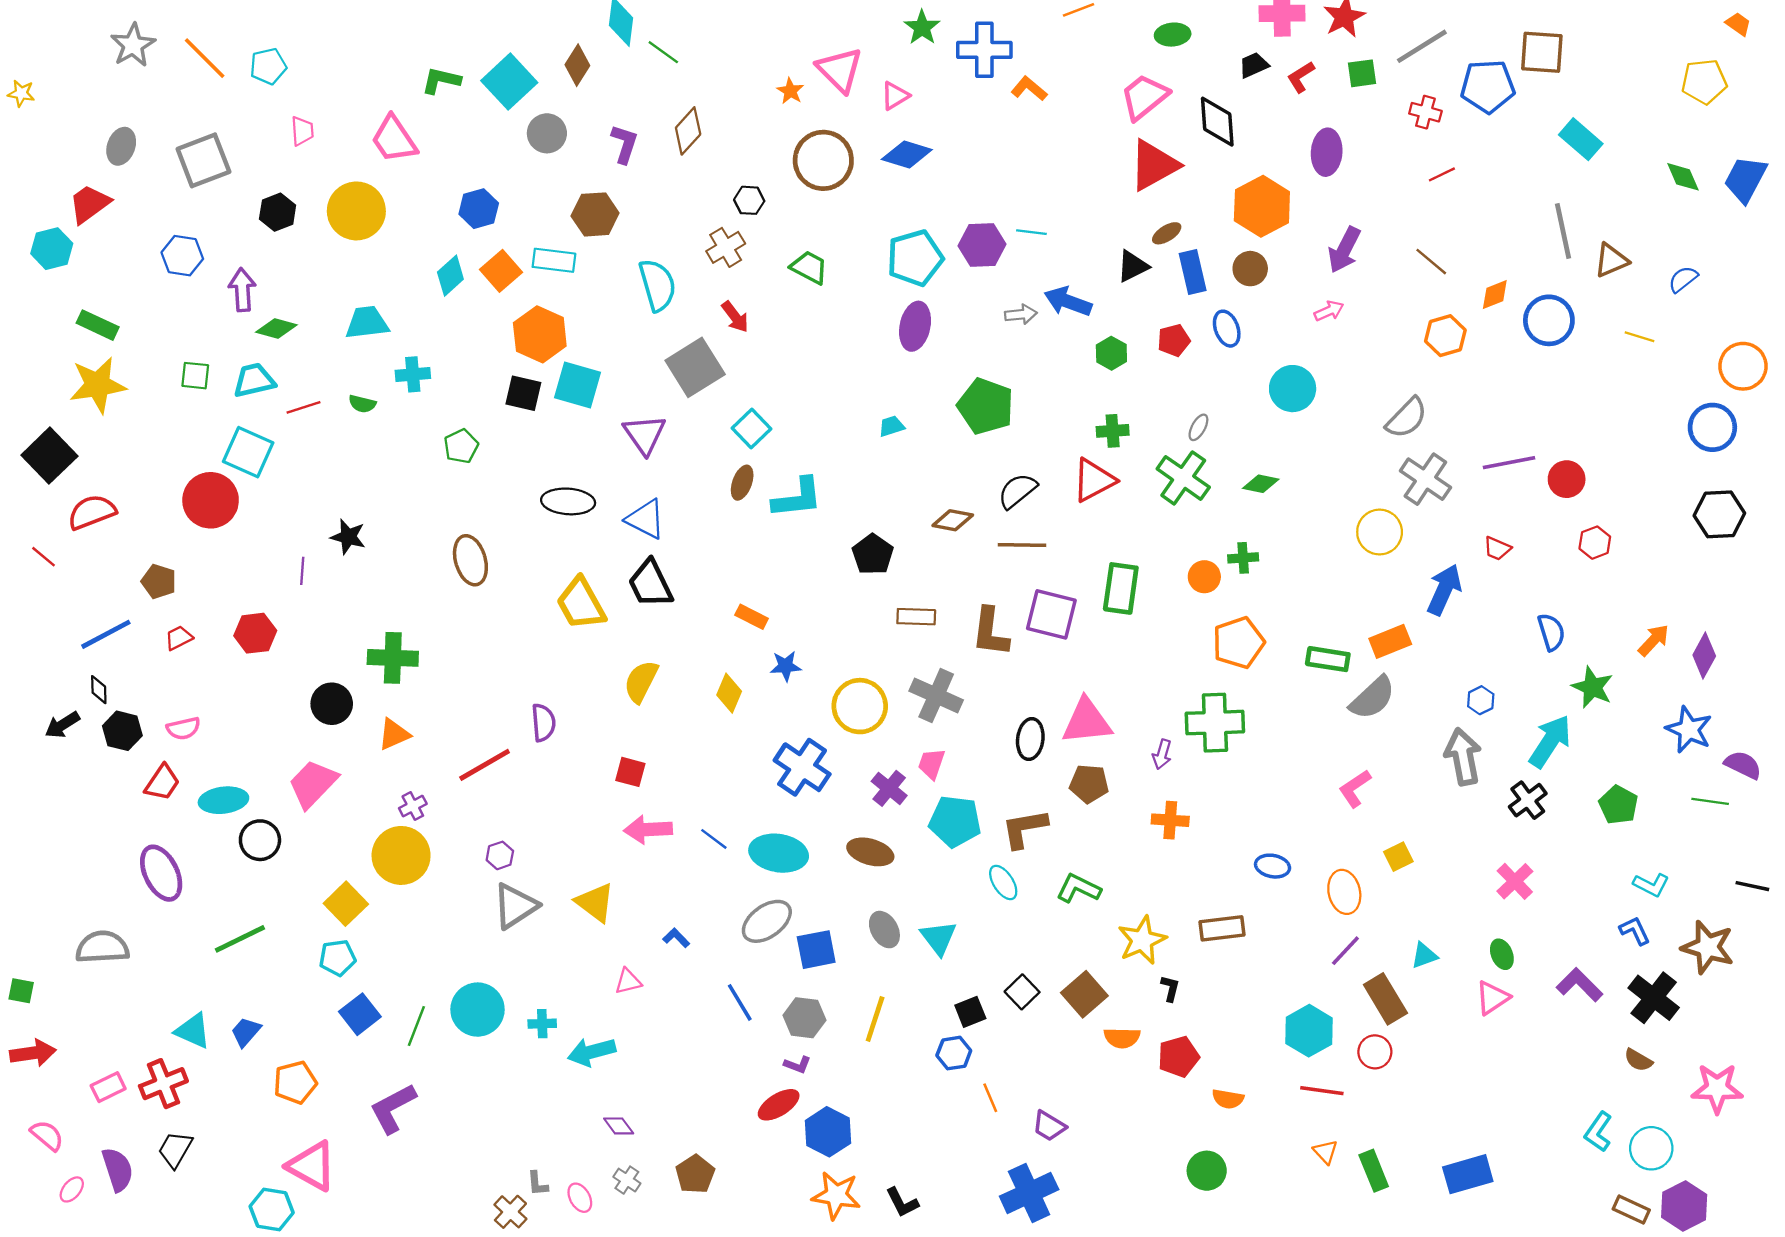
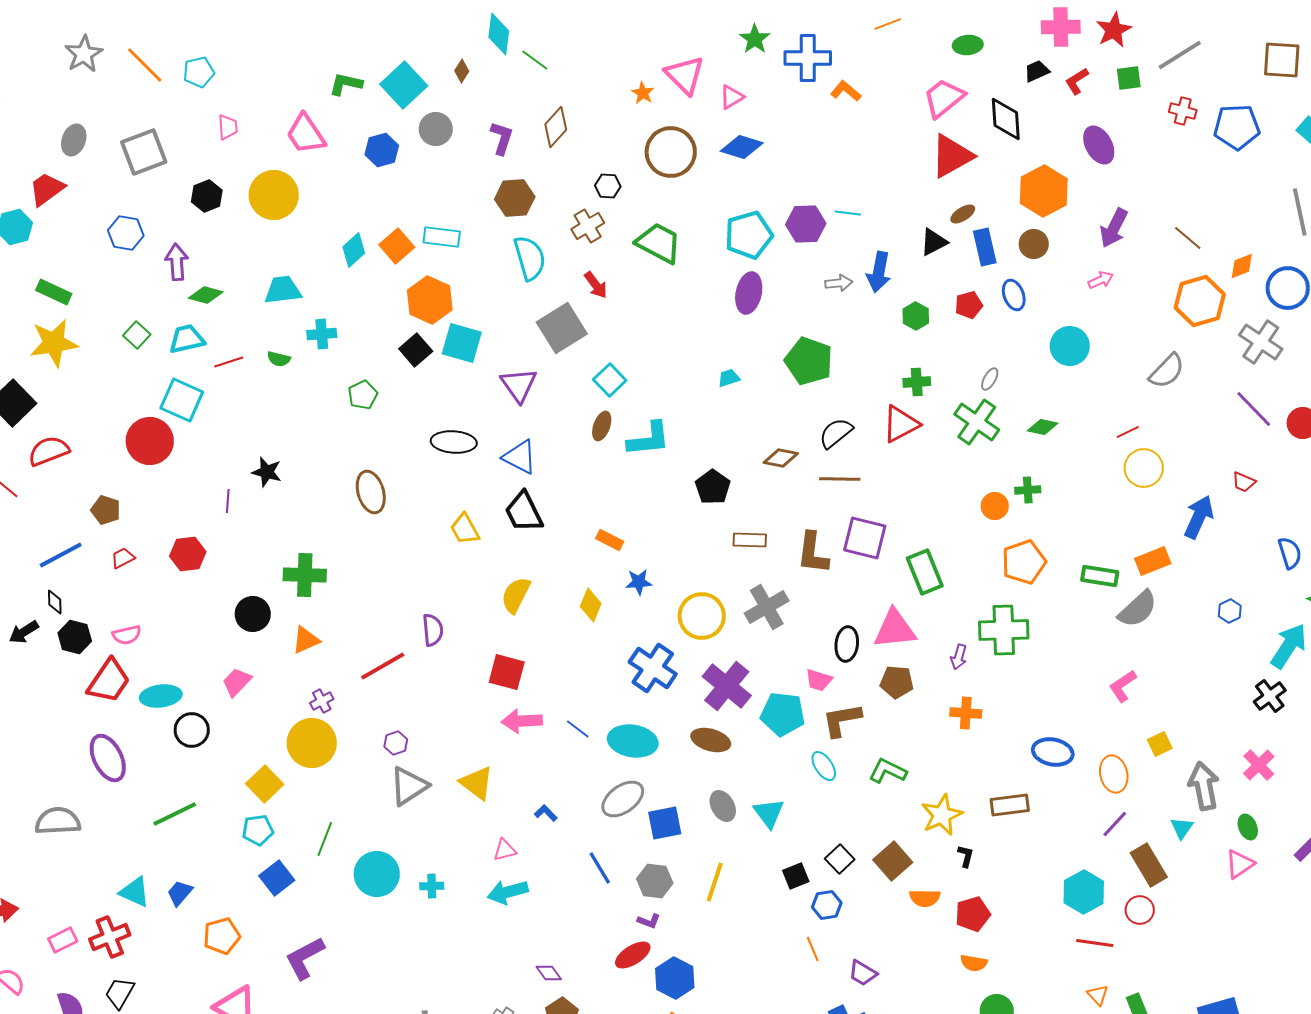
brown diamond: (577, 65) -> (462, 71), size x0.7
blue pentagon: (1488, 86) -> (1237, 127), moved
purple ellipse: (1327, 152) -> (1099, 145), turned -33
red line: (1442, 174) -> (1128, 432), moved
blue hexagon: (479, 209) -> (382, 150), moved
brown hexagon: (595, 214) -> (515, 198), moved
green trapezoid: (809, 267) -> (659, 243), size x1.4
blue arrow: (1068, 302) -> (879, 272), turned -99
orange hexagon: (1445, 336) -> (1200, 301), size x1.4
green square: (195, 376) -> (137, 335), turned 36
black square: (523, 393) -> (416, 350), turned 36
purple line: (1509, 463) -> (1254, 409), turned 57
gray cross: (1425, 479) -> (1261, 342), moved
green rectangle: (1121, 588) -> (925, 572), moved, turned -30
yellow trapezoid: (581, 604) -> (465, 529), size x0.7
gray cross: (936, 695) -> (767, 607), turned 36
gray arrow: (1463, 757) -> (1204, 786), moved
pink trapezoid: (931, 764) -> (819, 680), moved, turned -92
red square: (630, 772) -> (507, 672), size x1.4
red trapezoid: (162, 783) -> (109, 681), size x1.4
pink trapezoid: (313, 784) -> (237, 682), size x0.7
purple cross: (889, 788) -> (727, 686), size x1.6
blue ellipse: (1273, 866) -> (1053, 752), size x1.4
cyan triangle: (1424, 955) -> (1182, 828), turned -35
green line: (416, 1026) -> (325, 839), moved
cyan arrow: (592, 1052) -> (508, 892), moved
blue hexagon: (954, 1053) -> (827, 905), moved
orange semicircle: (1228, 1099) -> (974, 963), moved
purple diamond: (619, 1126) -> (549, 973), moved

